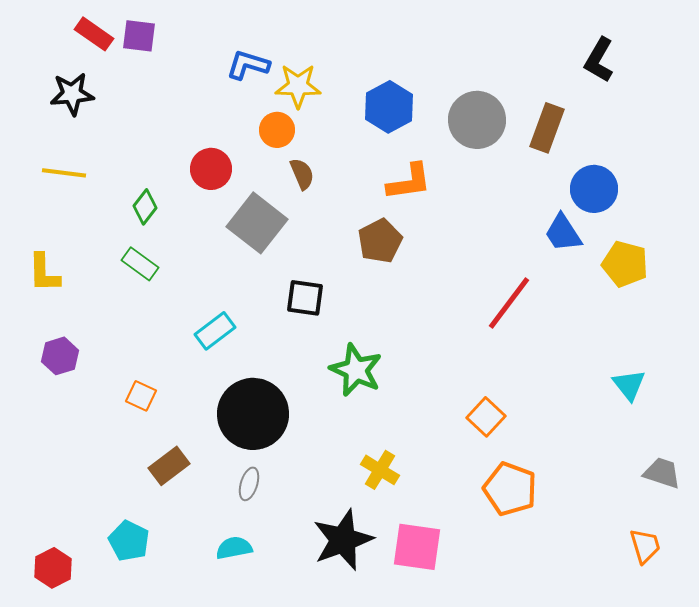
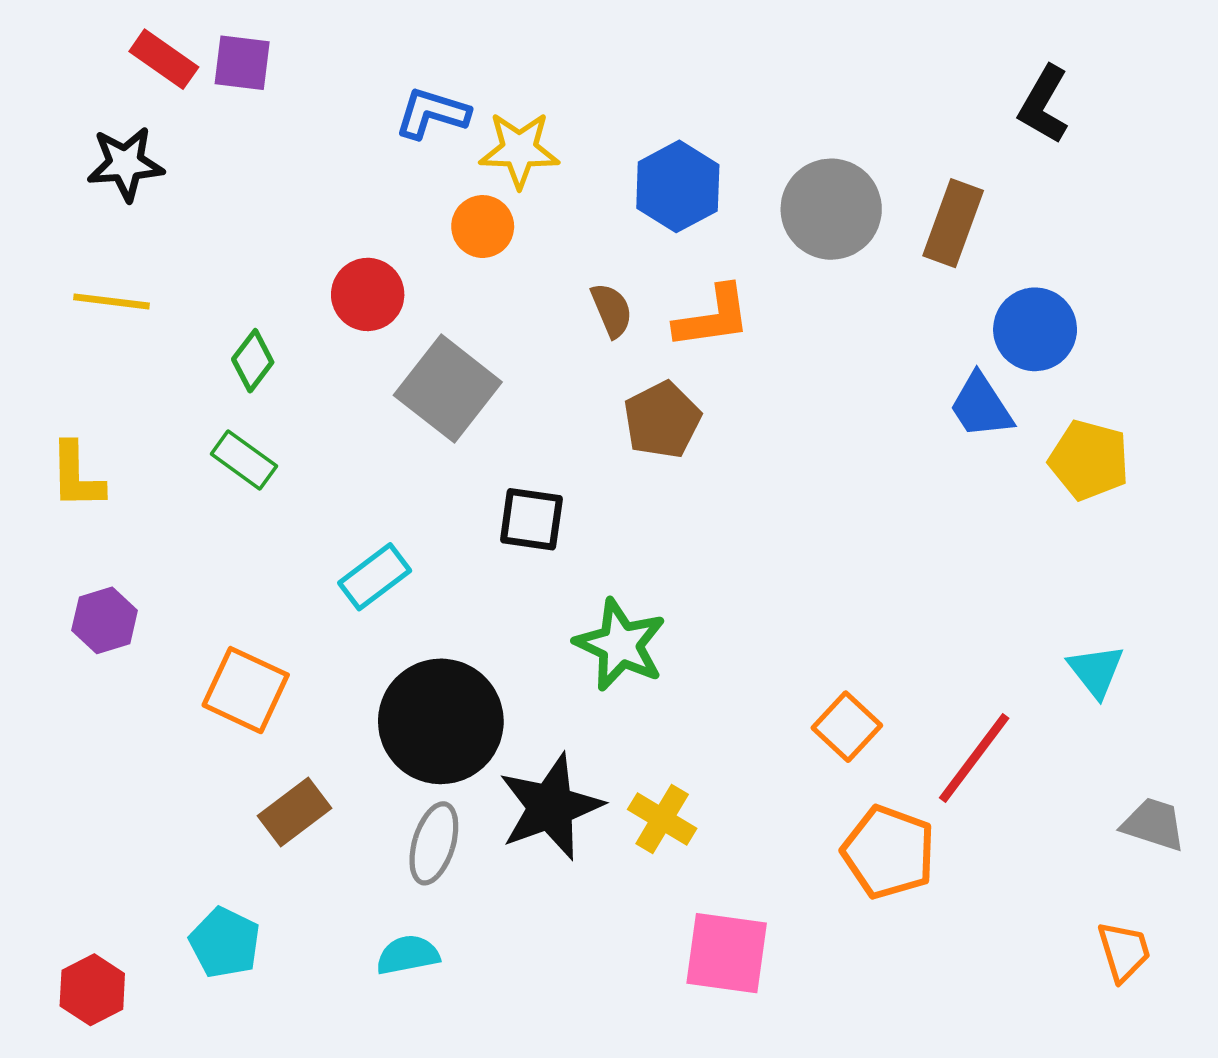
brown semicircle: (302, 174) -> (612, 310), moved
red line: (509, 303) -> (974, 758), moved
orange square: (141, 396) -> (246, 690), size x1.6
gray ellipse: (249, 484) -> (434, 843), size x1.4
black star: (343, 540) -> (551, 807), moved

